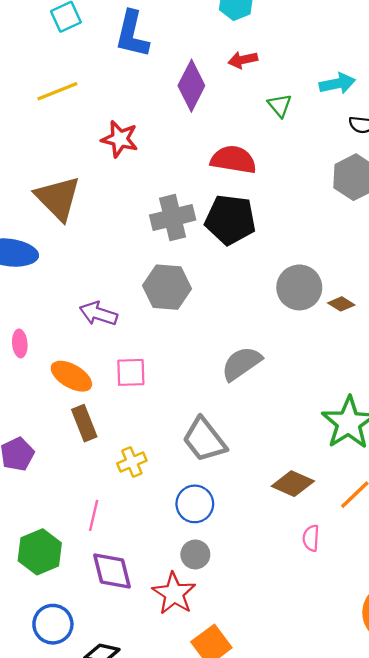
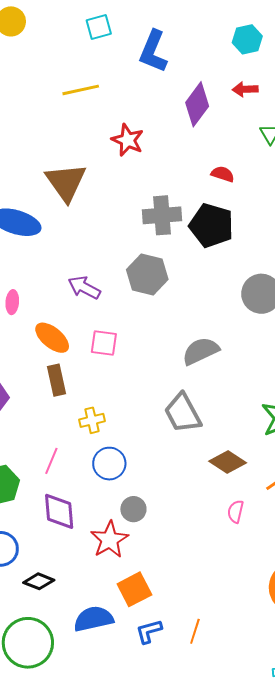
red semicircle: (233, 160) -> (223, 174), size x0.6
gray trapezoid: (204, 440) -> (183, 413), moved
blue circle: (195, 504) -> (109, 464), moved

